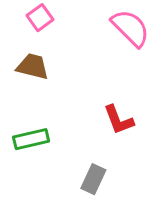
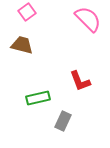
green rectangle: (31, 139) -> (38, 98), moved

